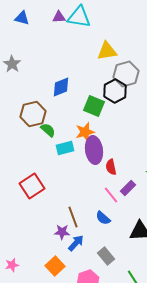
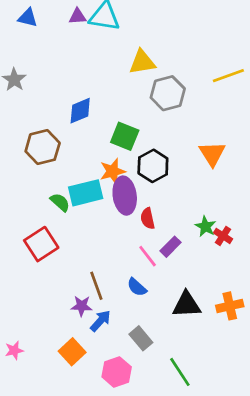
black hexagon: (115, 91) -> (153, 166), moved
green semicircle: (48, 130) -> (60, 202), moved
cyan rectangle: (65, 148) -> (86, 193), size x1.4

